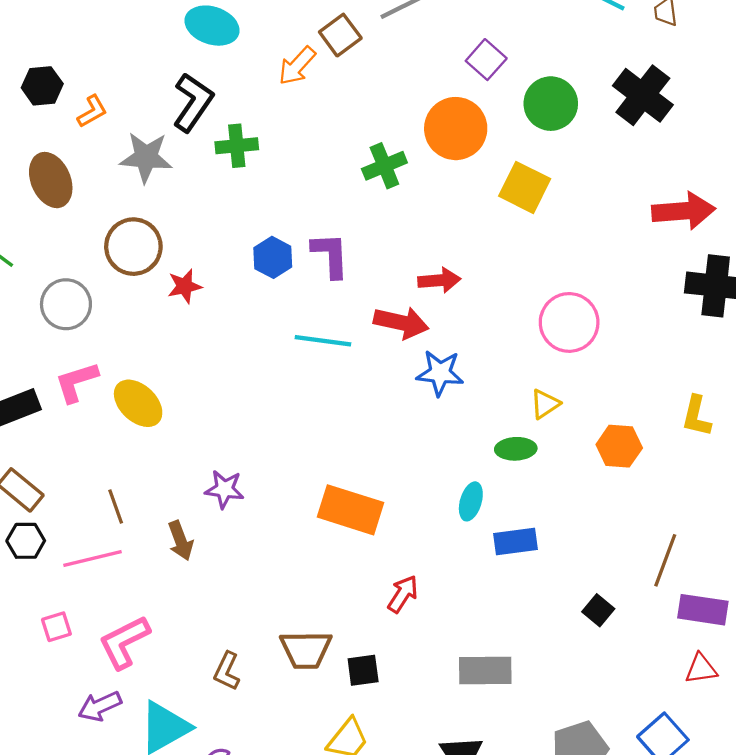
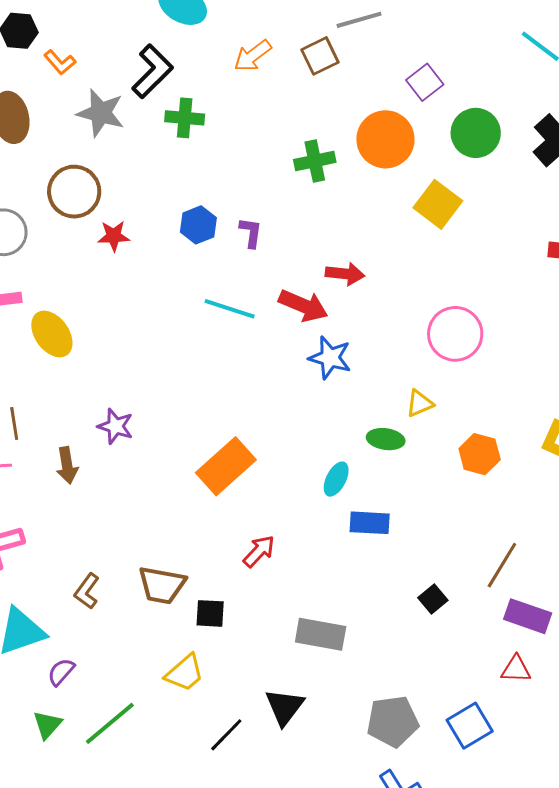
brown square: (340, 35) -> (320, 56), moved
orange L-shape: (92, 111) -> (60, 62), turned 68
purple L-shape: (330, 255) -> (251, 233), size x0.7
orange rectangle: (350, 510) -> (226, 466), turned -70

